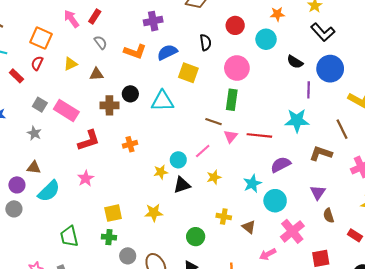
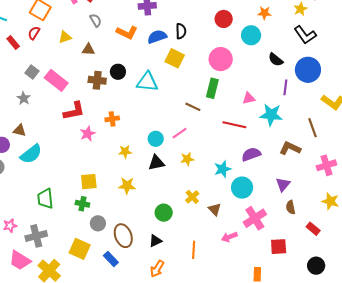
black semicircle: (205, 42) -> (181, 31), moved
pink triangle: (231, 136) -> (249, 98), moved, turned 32
yellow star: (161, 172) -> (125, 152), moved
pink star: (86, 178) -> (88, 134), moved
yellow cross: (224, 217) -> (192, 197), turned 32

